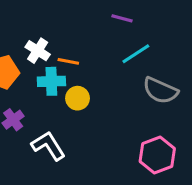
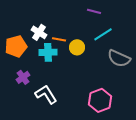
yellow circle: (78, 98) -> (77, 47), moved
pink hexagon: (157, 155) -> (100, 100), moved

